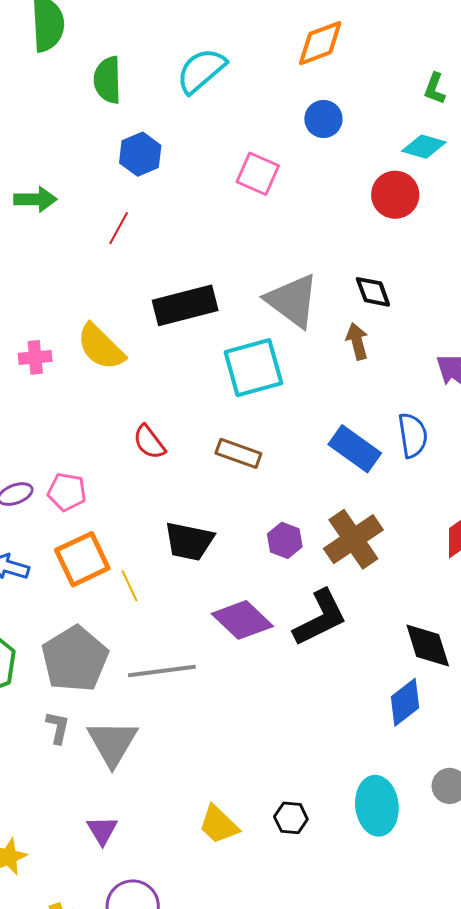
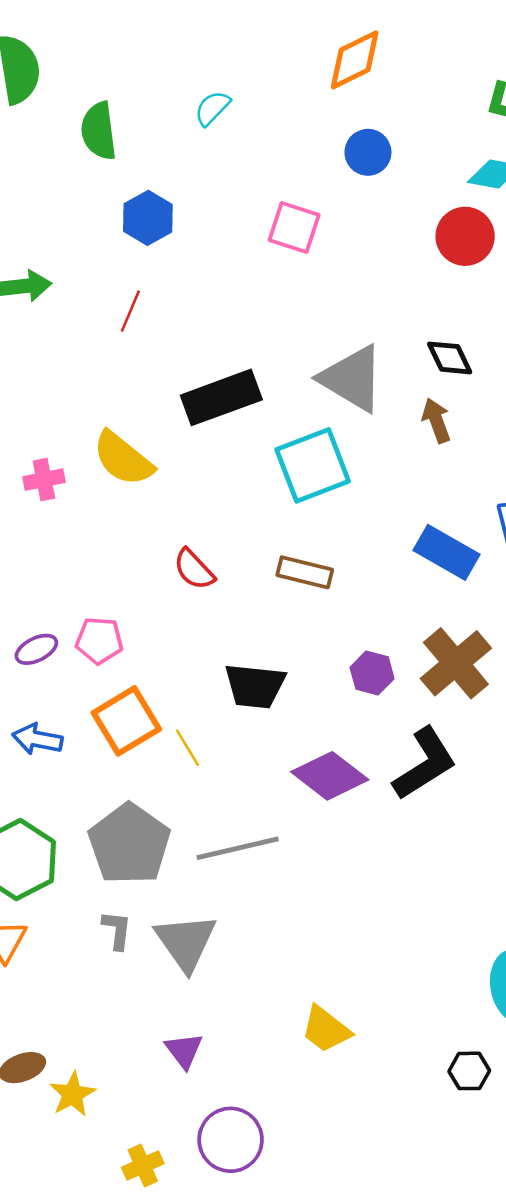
cyan semicircle: (201, 71) -> (212, 108), size x0.6
black hexagon: (291, 818) -> (469, 1071), moved

